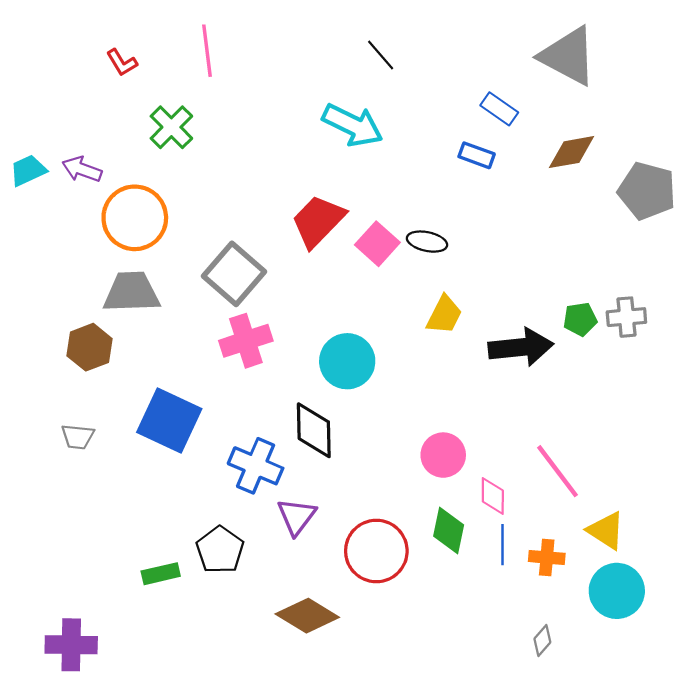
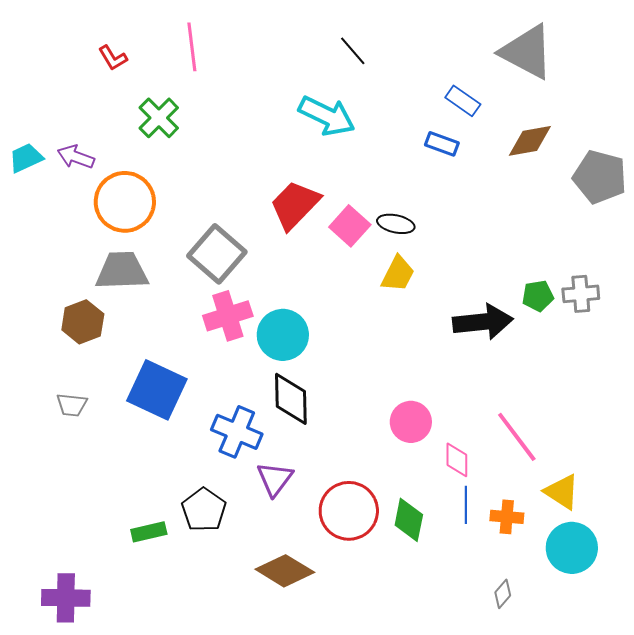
yellow trapezoid: (444, 315) -> (398, 274), moved
cyan circle: (347, 361) -> (283, 335), moved
green diamond: (449, 531) -> (409, 520), moved

